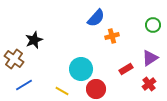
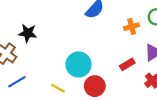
orange cross: (112, 36) -> (132, 27), moved
black star: (34, 40) -> (28, 33), turned 30

